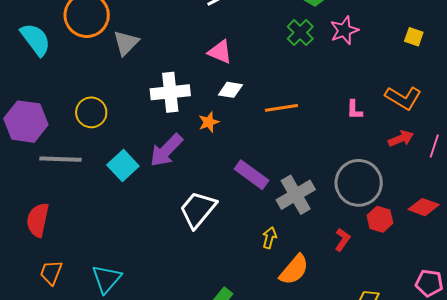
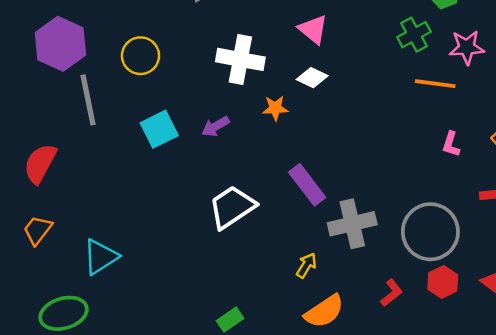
orange line: (281, 108) -> (435, 84), moved
purple arrow: (166, 150) -> (215, 126), size x0.6
gray line: (60, 159) -> (88, 100), turned 60

